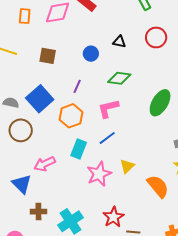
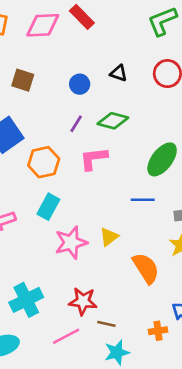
purple line: (77, 86) -> (76, 124), moved
blue line: (107, 138) -> (143, 200), moved, turned 30
red star: (113, 217) -> (83, 301), turned 30

